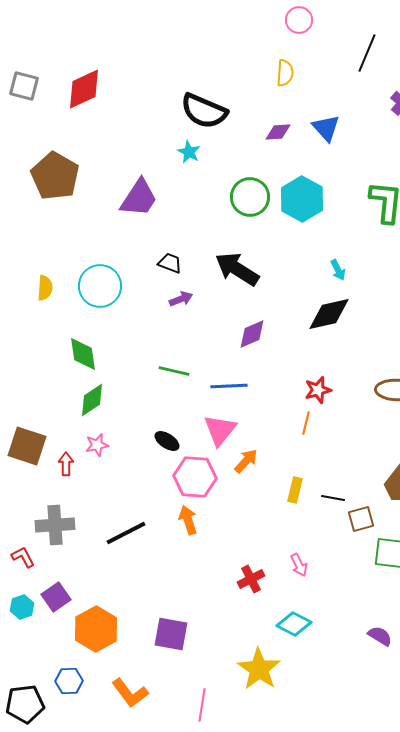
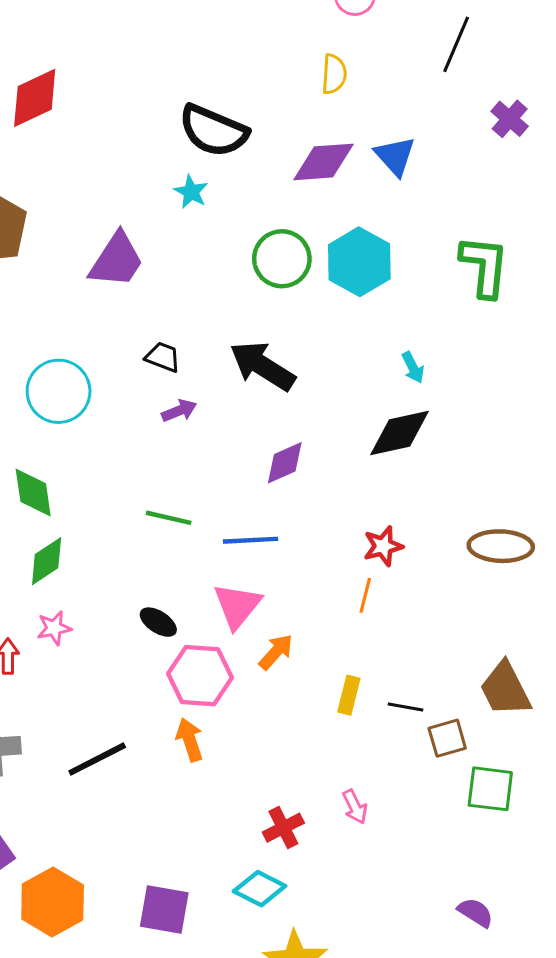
purple diamond: (278, 132) -> (324, 162), size x1.6
cyan diamond: (294, 624) -> (260, 889), moved

